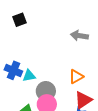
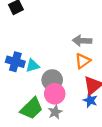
gray arrow: (79, 36) -> (82, 41), moved

